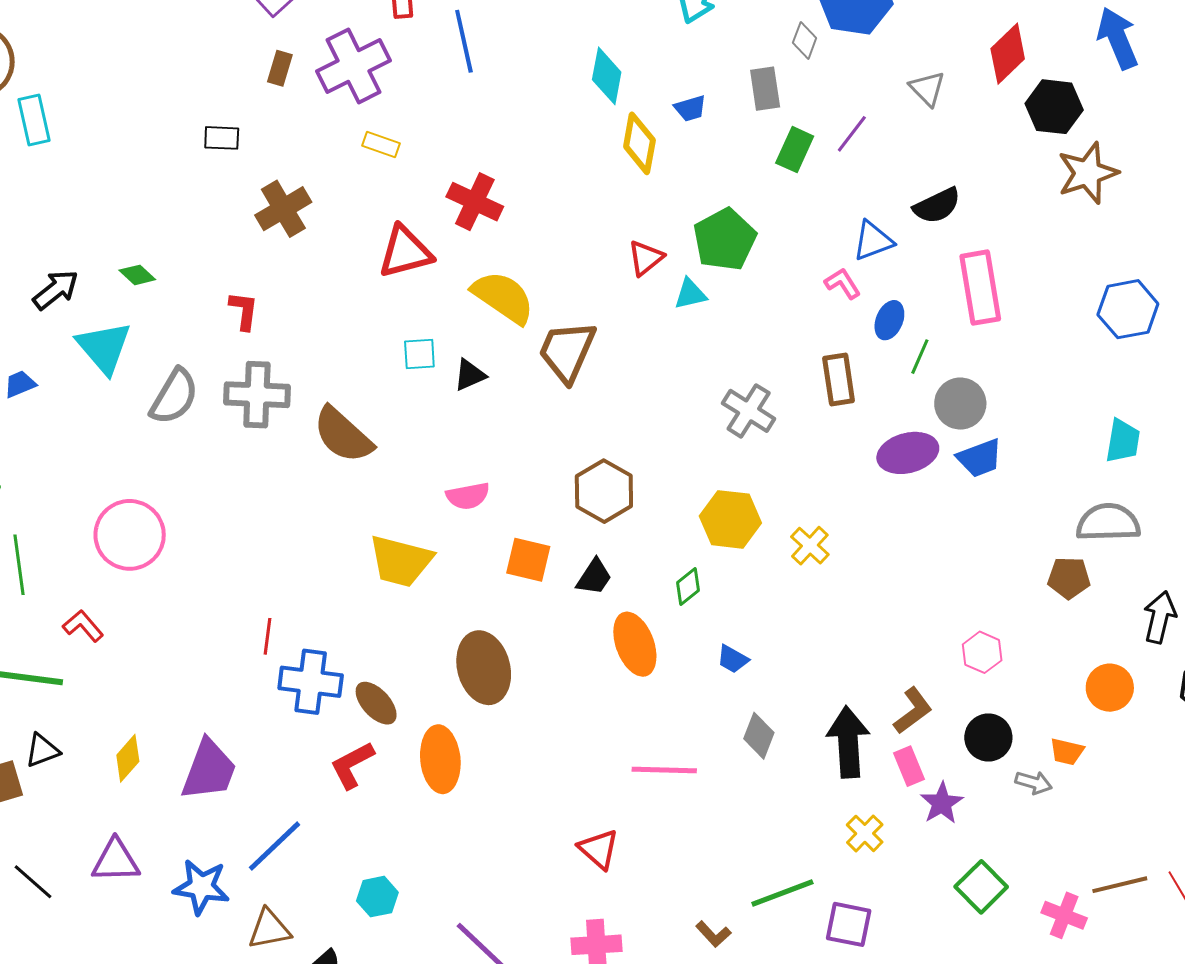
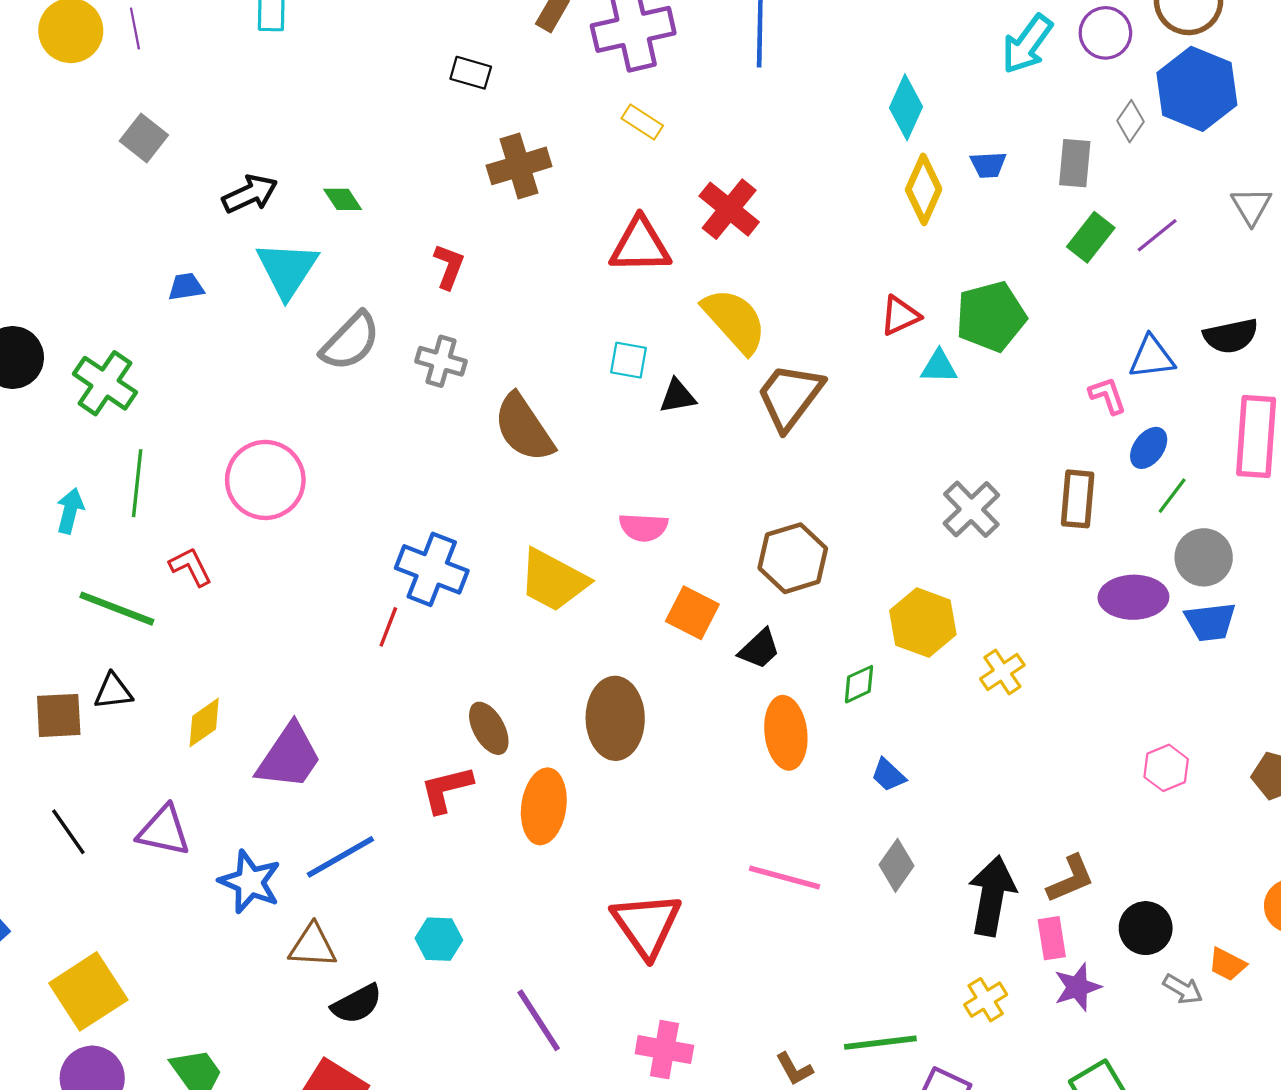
gray cross: (257, 395) -> (441, 361), size x0.7
pink hexagon: (982, 652) -> (1166, 768), moved
blue cross: (311, 682) -> (432, 569), moved
red triangle: (599, 849) -> (646, 925), moved, size x1.5

